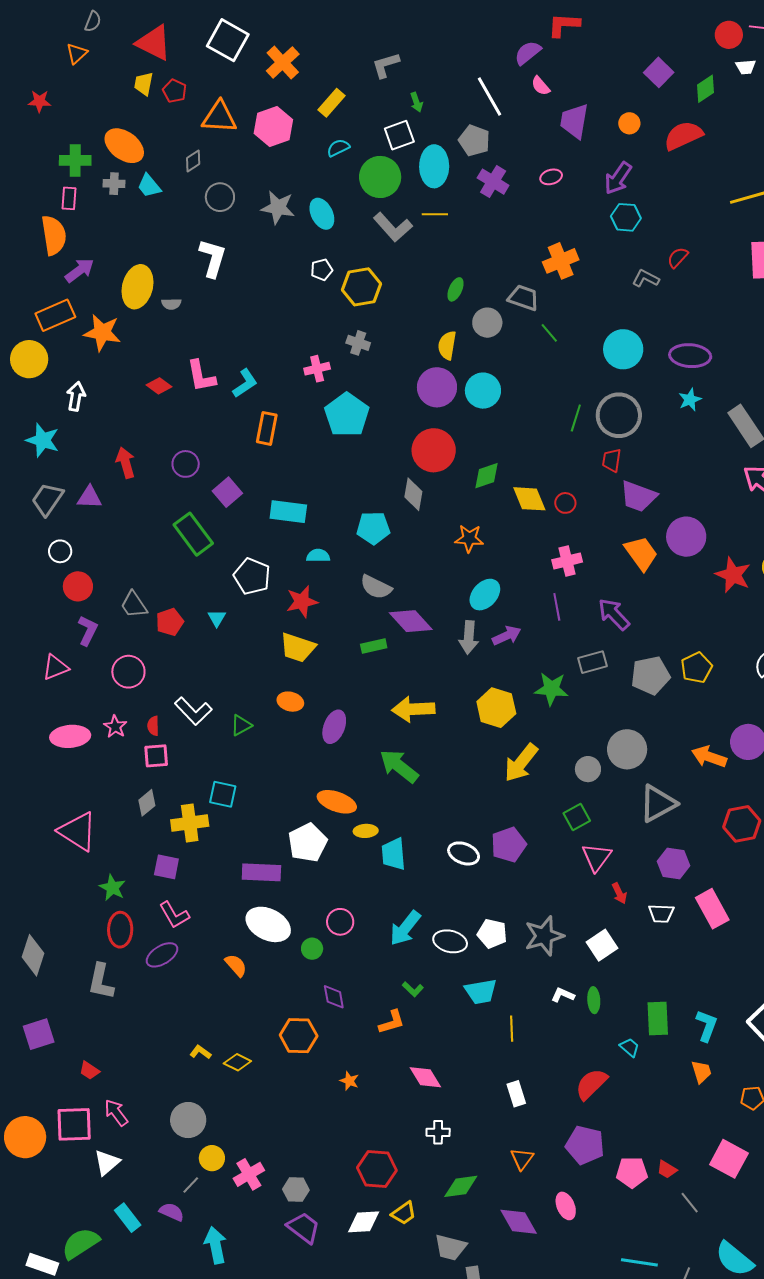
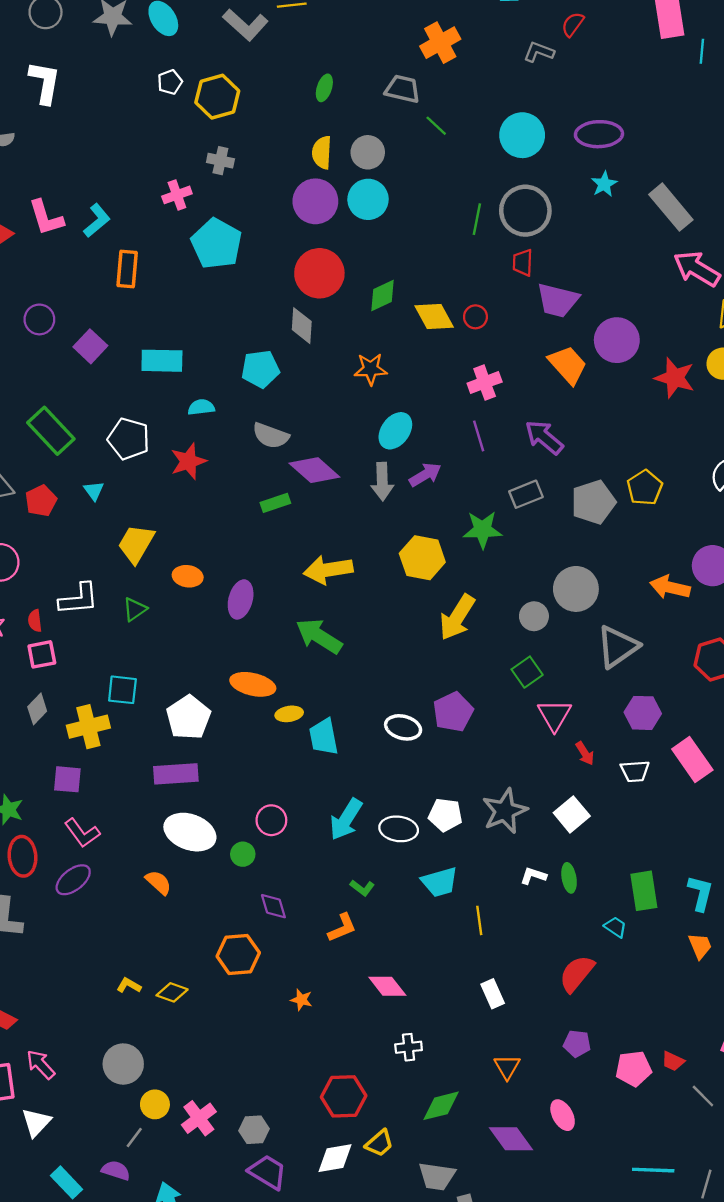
gray circle: (487, 323) -> (368, 152), moved
green rectangle: (193, 534) -> (51, 431), moved
yellow trapezoid: (298, 648) -> (136, 544), moved, turned 108
white L-shape: (193, 711) -> (79, 599), turned -45
white pentagon: (308, 843) -> (188, 717), moved
purple pentagon: (585, 1145) -> (577, 1044), size x0.6

